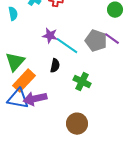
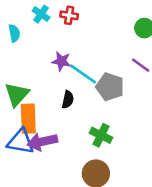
gray pentagon: (96, 41) -> (110, 87), moved
orange rectangle: (24, 81) -> (28, 119), turned -45
green cross: (82, 82) -> (101, 135), moved

